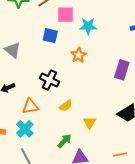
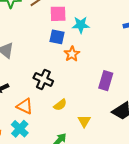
blue square: (50, 36) -> (57, 37), moved
purple rectangle: (122, 70) -> (106, 81), moved
orange triangle: (30, 106) -> (25, 106), turned 36

